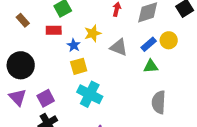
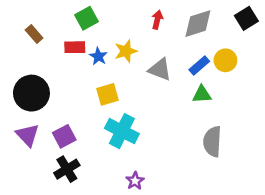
blue star: (74, 45) -> (98, 56), moved

